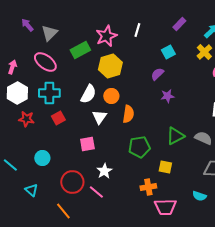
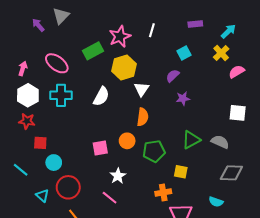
purple rectangle: (179, 24) -> (195, 24), turned 40
gray triangle: (49, 33) -> (61, 16), moved
orange circle: (111, 96) -> (127, 141), moved
white triangle: (99, 117) -> (142, 89), moved
red square: (58, 118) -> (40, 143), moved, turned 32
red star: (26, 119) -> (27, 121), moved
red circle: (72, 182) -> (68, 187), moved

